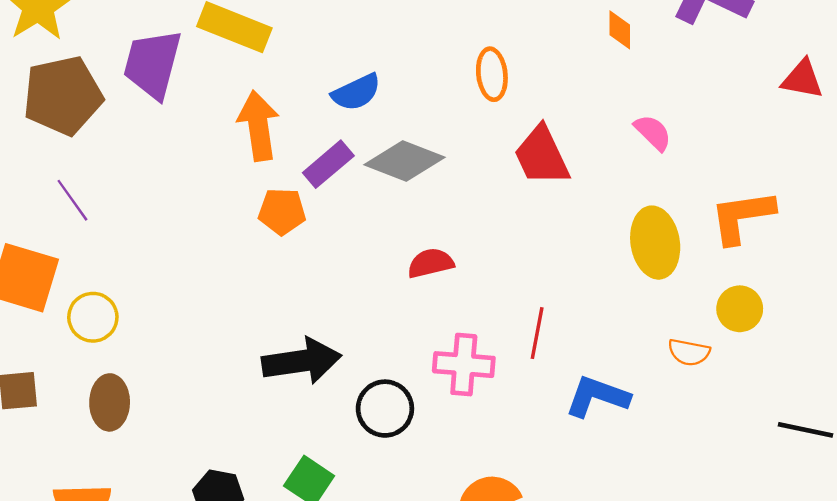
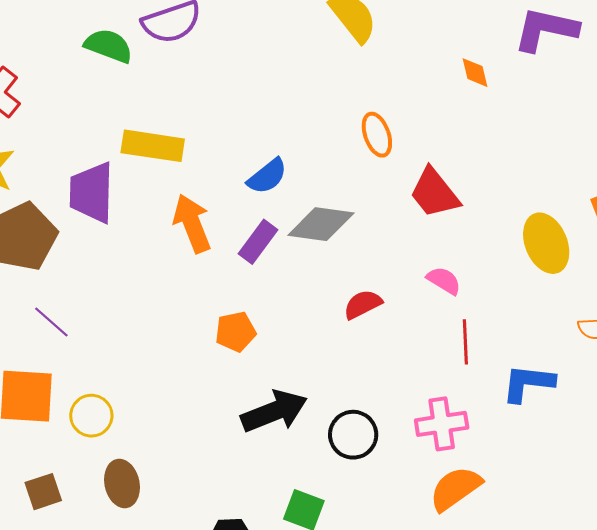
pink semicircle: (653, 133) -> (444, 281), moved
orange pentagon: (282, 211) -> (236, 332), moved
pink cross: (464, 365) -> (442, 424), moved

